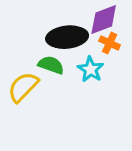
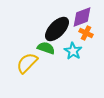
black ellipse: (67, 37) -> (57, 29), turned -40

